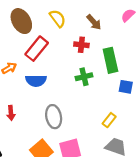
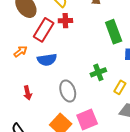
red cross: (81, 45) -> (65, 21), moved
green cross: (84, 77) -> (98, 72), moved

